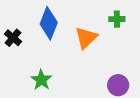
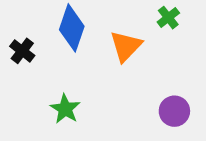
green cross: (117, 19) -> (168, 18), turned -35

